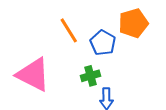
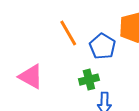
pink triangle: (33, 75) -> (31, 77), size x0.7

